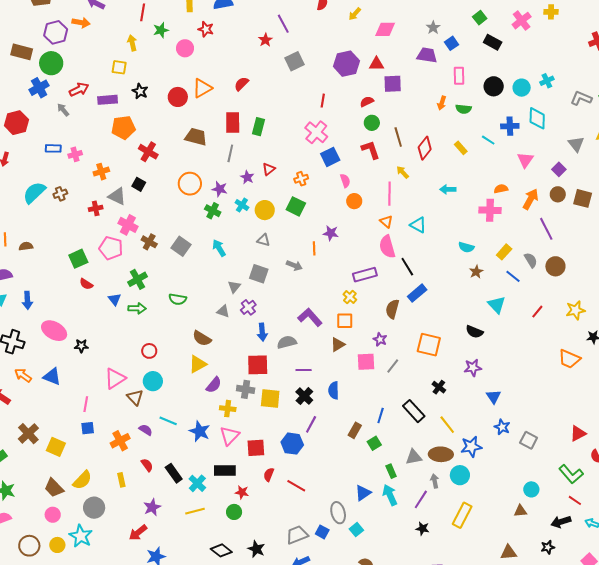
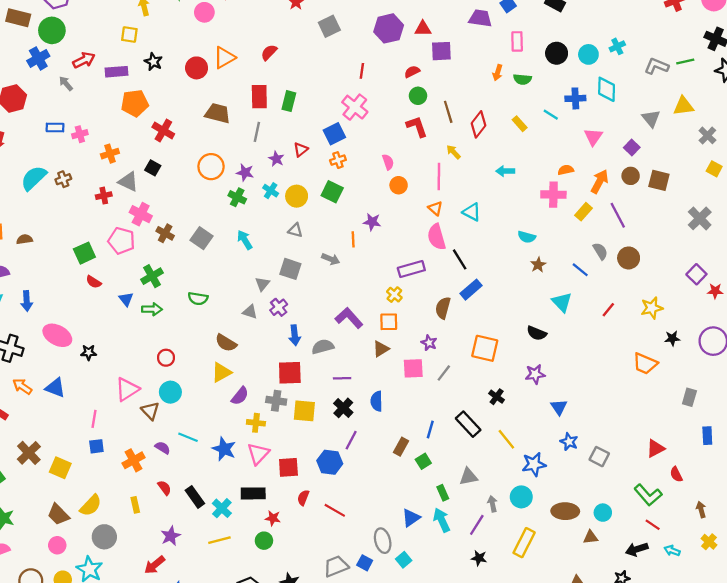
blue square: (330, 157) -> (334, 134), moved
yellow rectangle: (504, 252) -> (584, 212), moved
brown ellipse: (441, 454) -> (565, 511), moved

